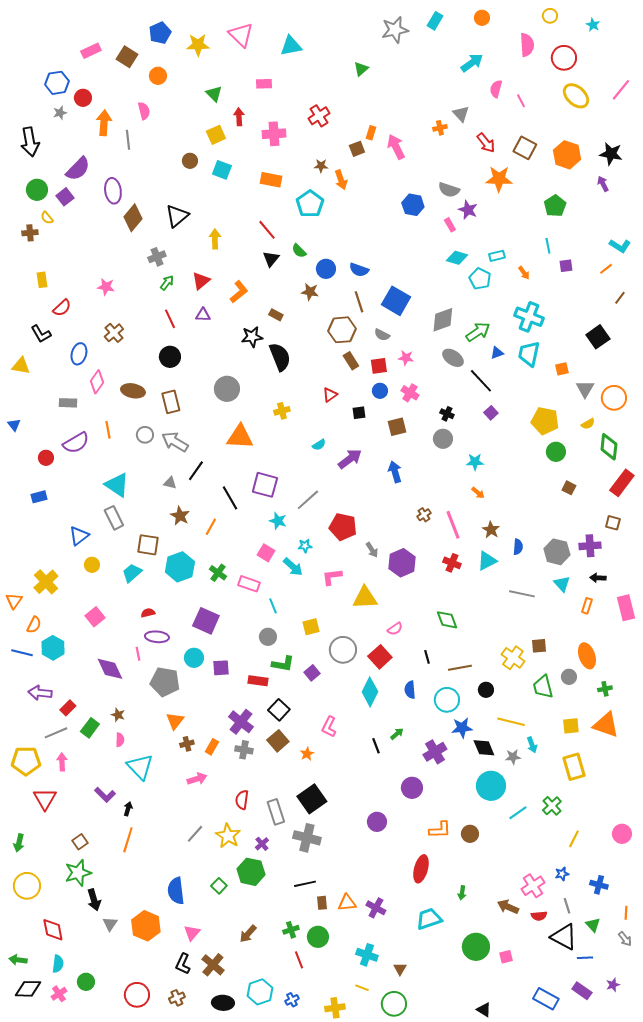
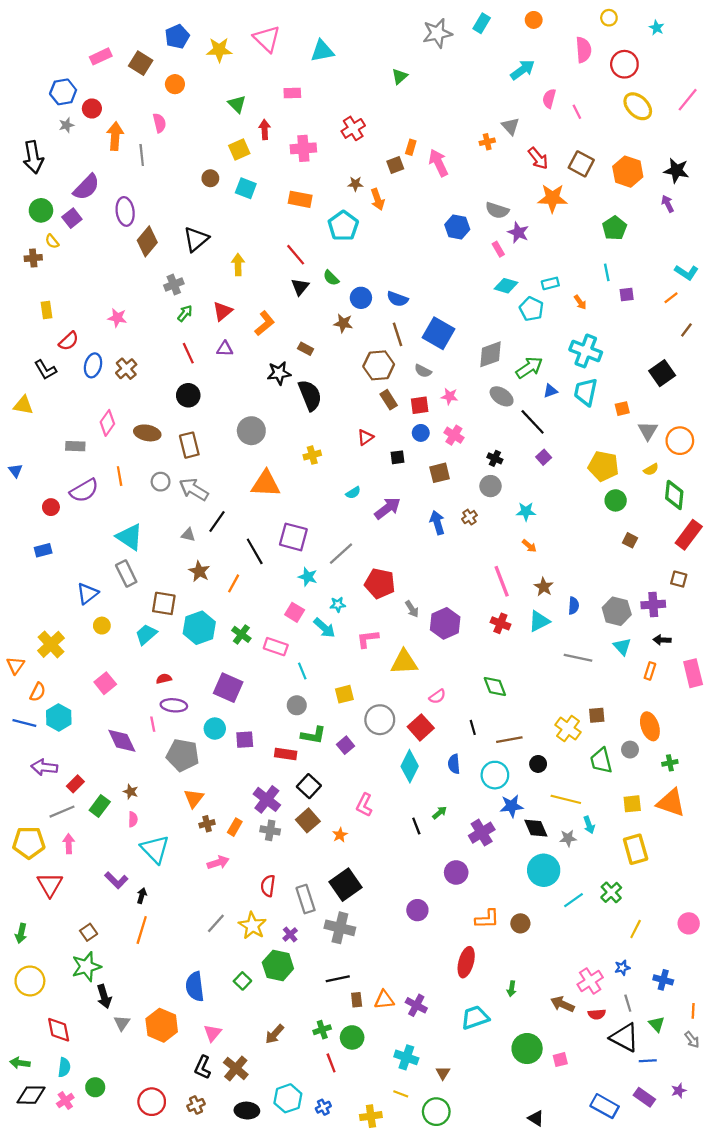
blue ellipse: (79, 354) -> (93, 365), moved
brown cross: (424, 515) -> (469, 517), moved

